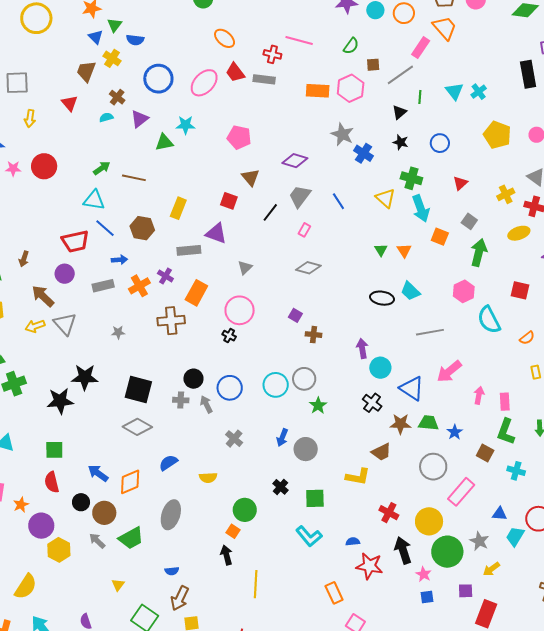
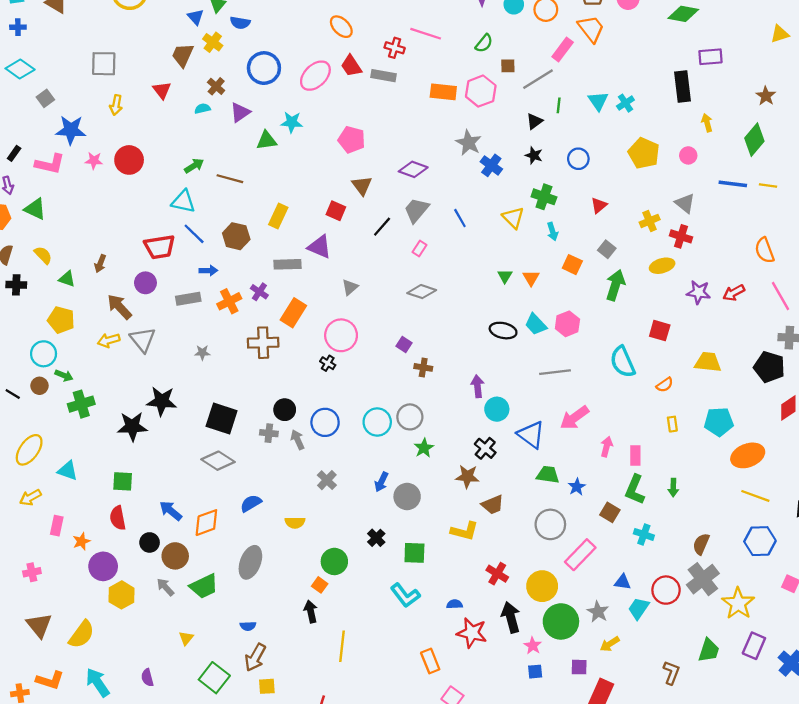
cyan arrow: (421, 208) -> (553, 232), size x0.6
pink hexagon: (464, 291) -> (567, 324), moved
brown star: (400, 424) -> (467, 476), moved

